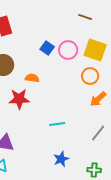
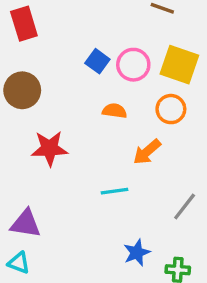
orange semicircle: (32, 78) -> (115, 111), moved
orange arrow: (98, 99) -> (147, 152), moved
blue star: (61, 159) -> (137, 253), moved

